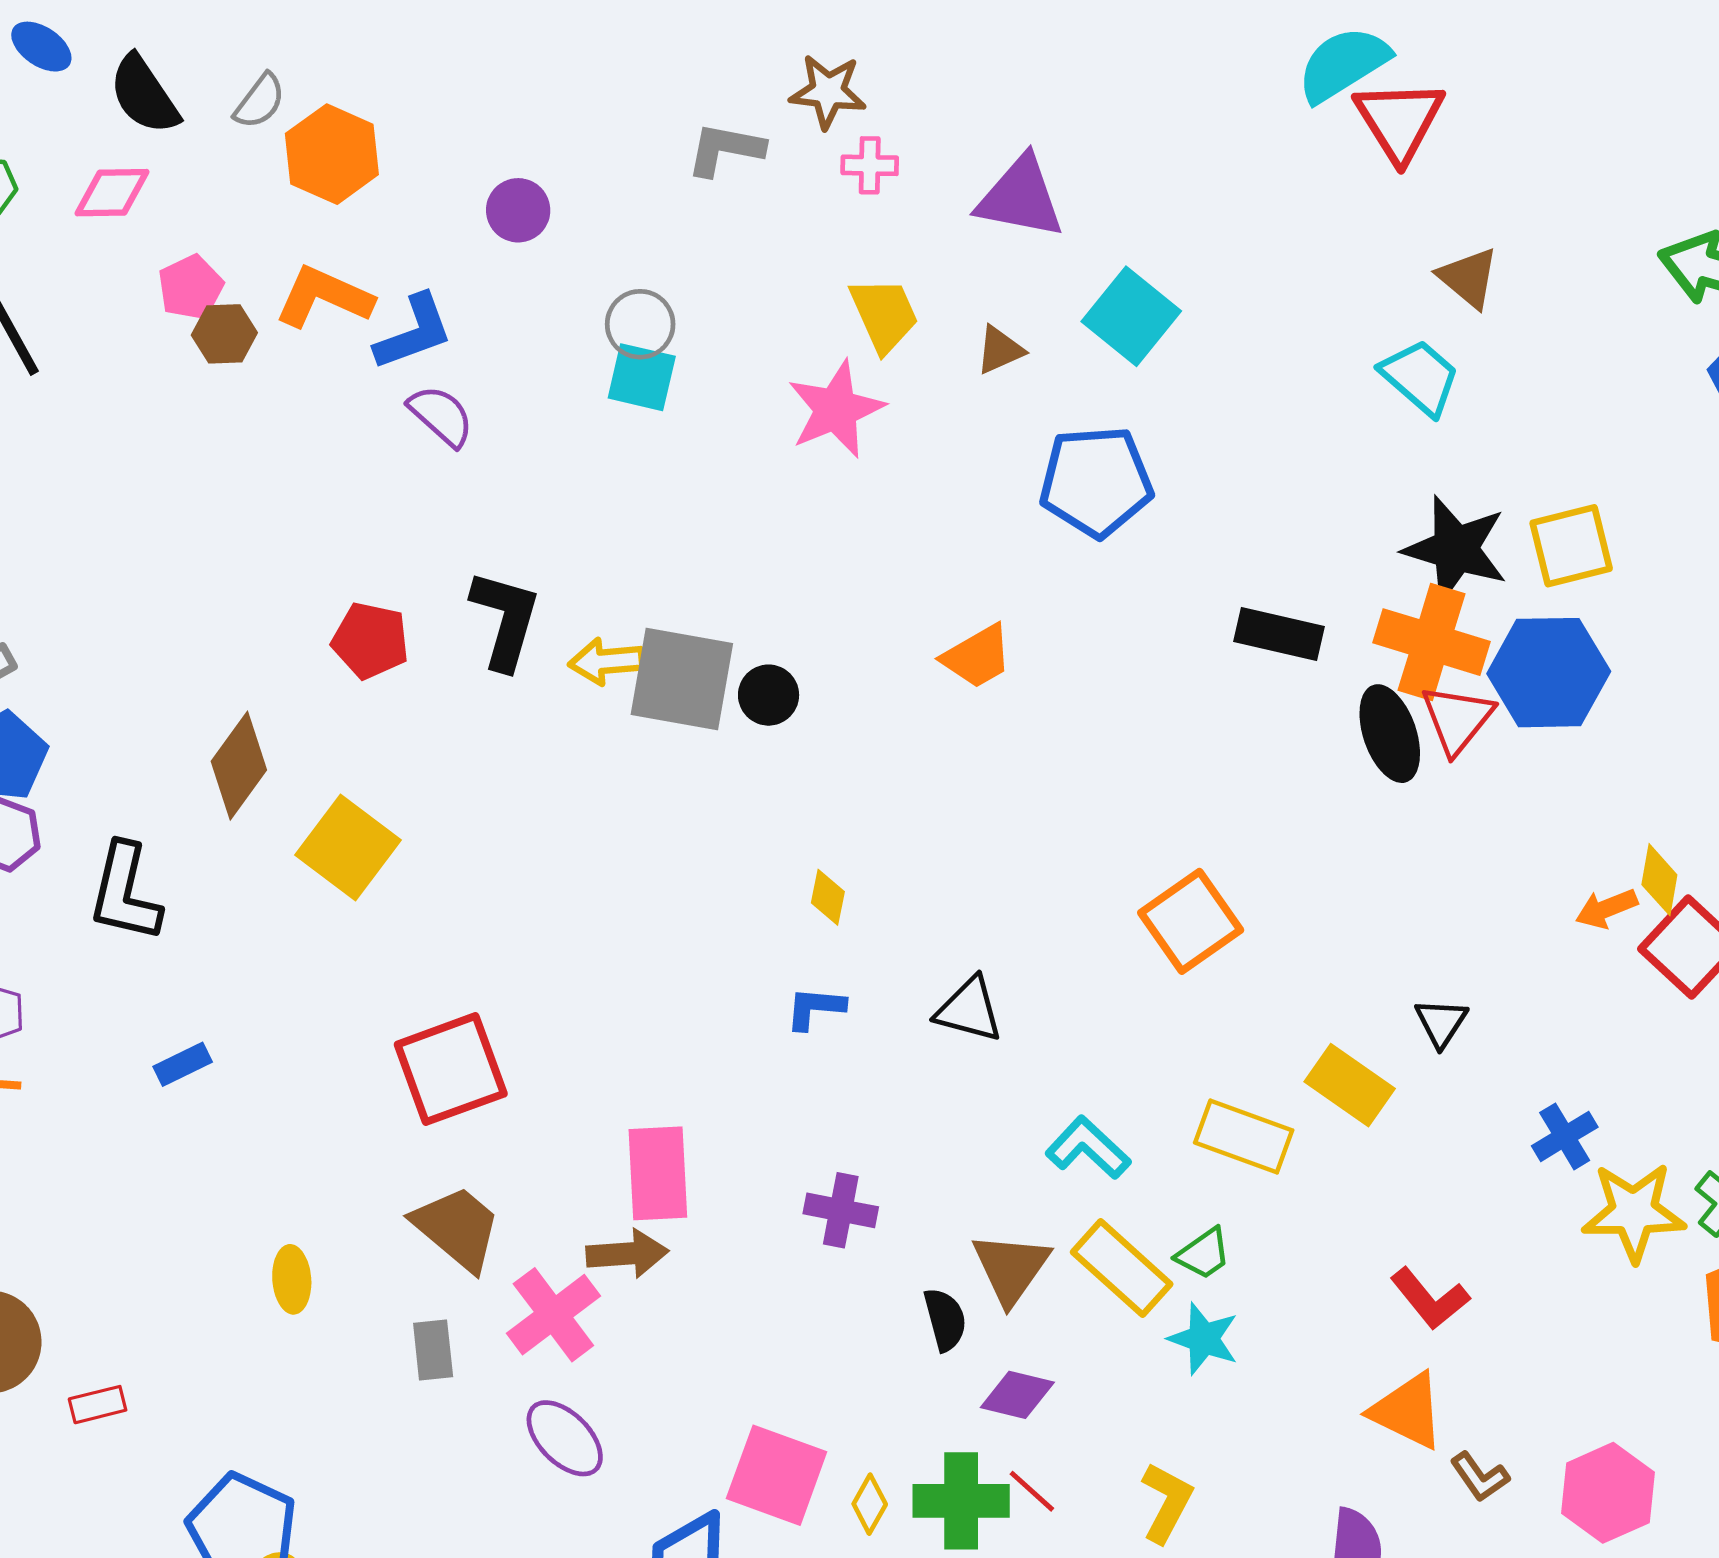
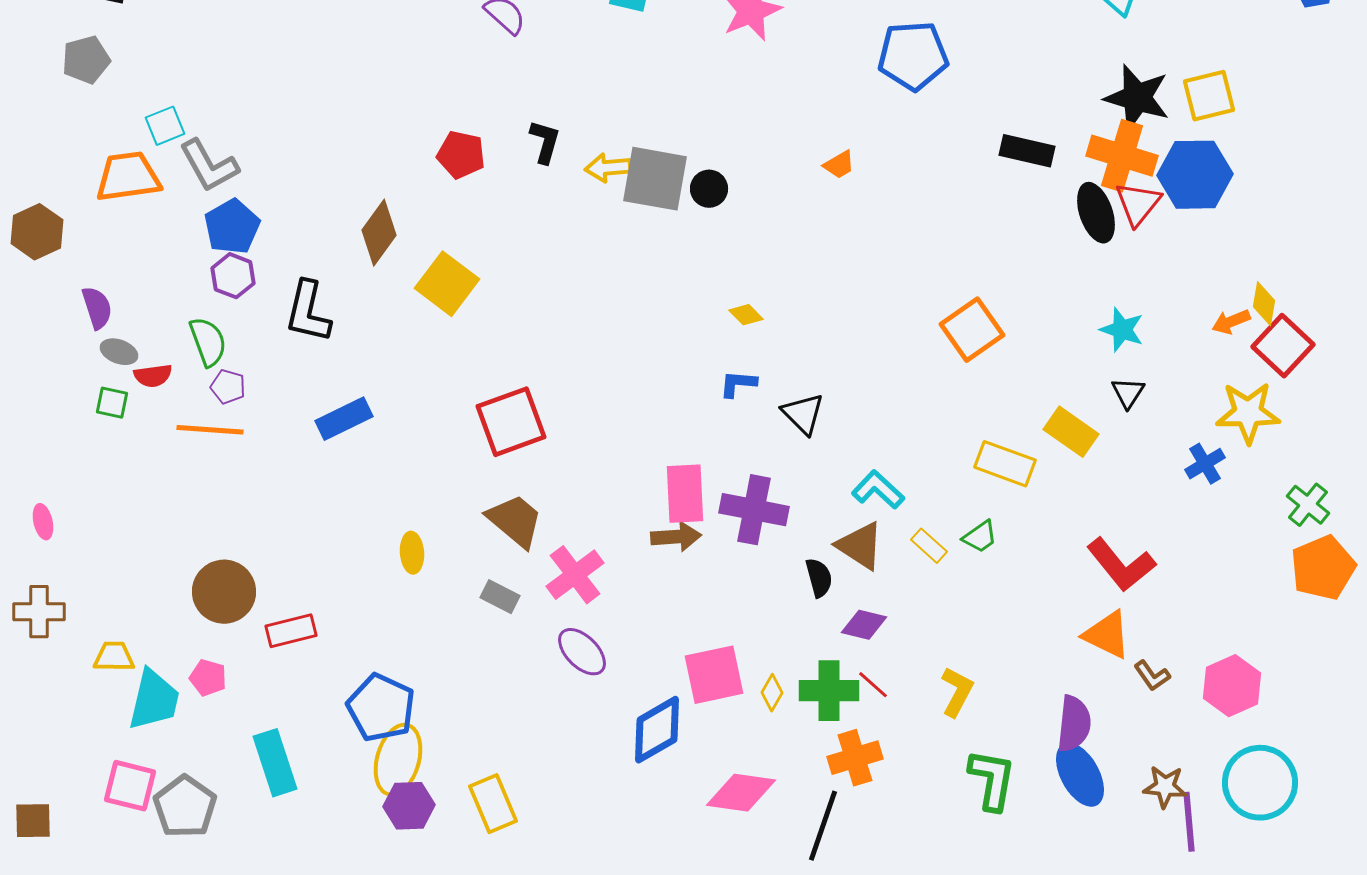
black L-shape: (505, 620) -> (545, 142), size x0.7
orange trapezoid: (977, 657) -> (839, 165), size x0.7
yellow diamond: (828, 897) -> (746, 315), turned -56
black triangle: (969, 1010) -> (803, 414), moved, turned 30
blue rectangle: (183, 1064) -> (344, 419), size x1.6
cyan L-shape: (1088, 1148) -> (878, 490), moved
pink rectangle: (658, 1173) -> (685, 494), moved
purple cross: (841, 1210) -> (754, 510), size x1.5
yellow star: (1634, 1212) -> (1248, 413), moved
brown arrow: (627, 1254) -> (676, 537), moved
brown triangle: (1011, 1268) -> (860, 546), turned -32
yellow rectangle: (1122, 1268) -> (929, 546), size x0.6
red L-shape: (1430, 1299) -> (1121, 565), size x1.4
cyan star: (1204, 1339) -> (1122, 330), moved
gray rectangle: (433, 1350) -> (500, 597), turned -57
red rectangle: (98, 1405) -> (291, 631), size x1.4
pink square: (777, 1475) -> (714, 675), turned -32

